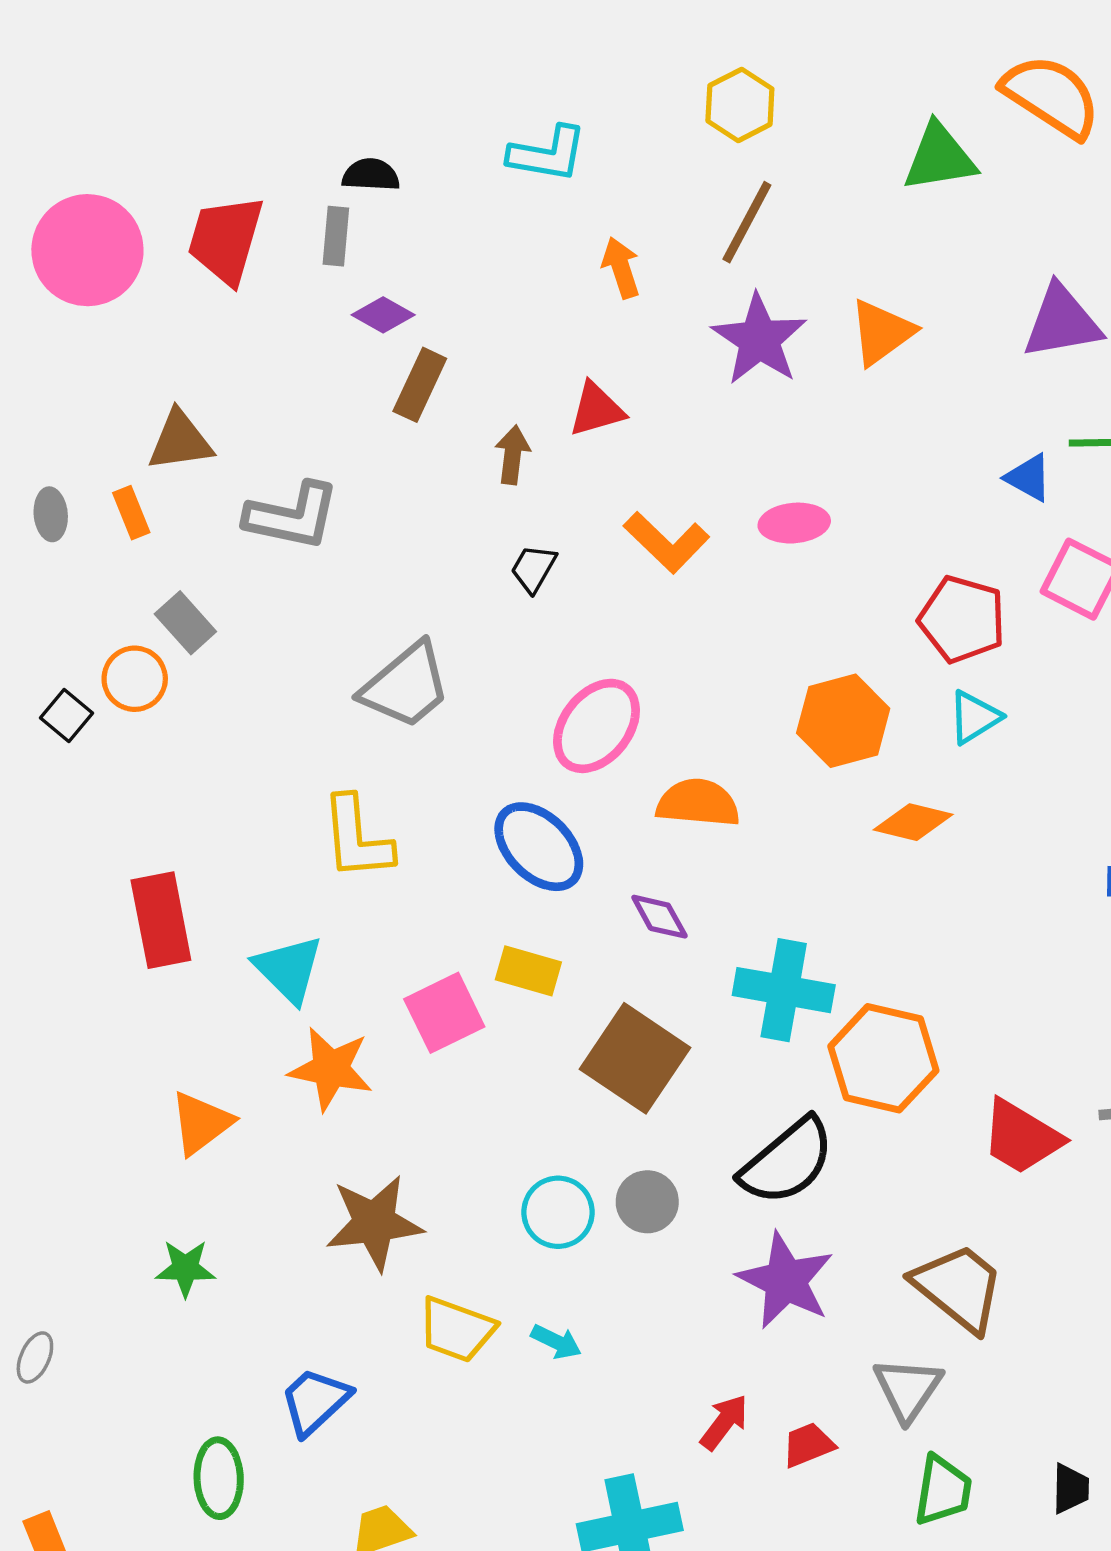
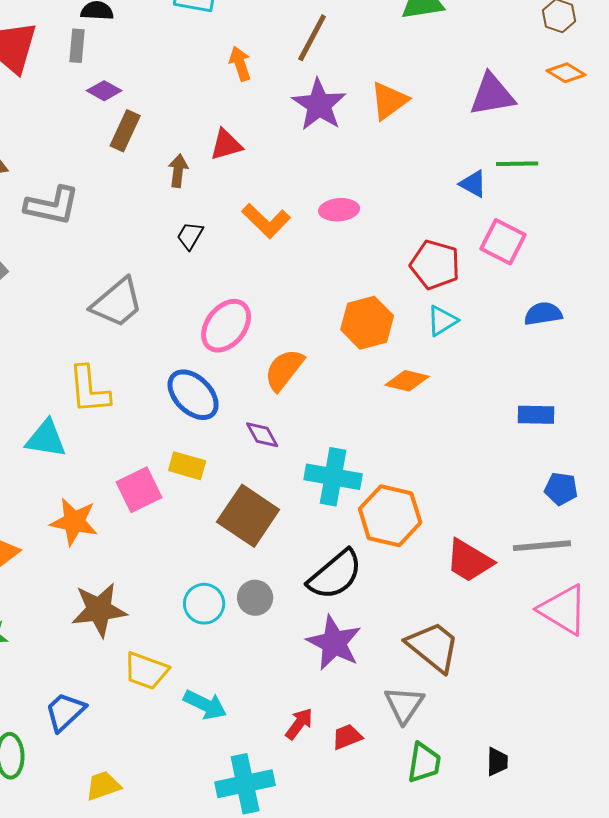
orange semicircle: (698, 803) -> (284, 370), turned -57
cyan triangle: (289, 969) -> (46, 439), moved, turned -36
cyan arrow: (556, 1342) -> (205, 705), moved, size x1.5

